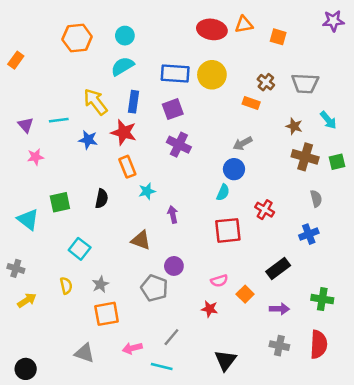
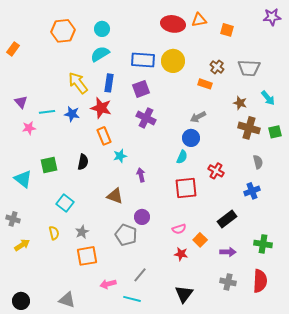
cyan line: (59, 120) -> (47, 112), moved
red star: (209, 309) -> (181, 254), moved
gray triangle: (84, 353) -> (67, 300), moved

